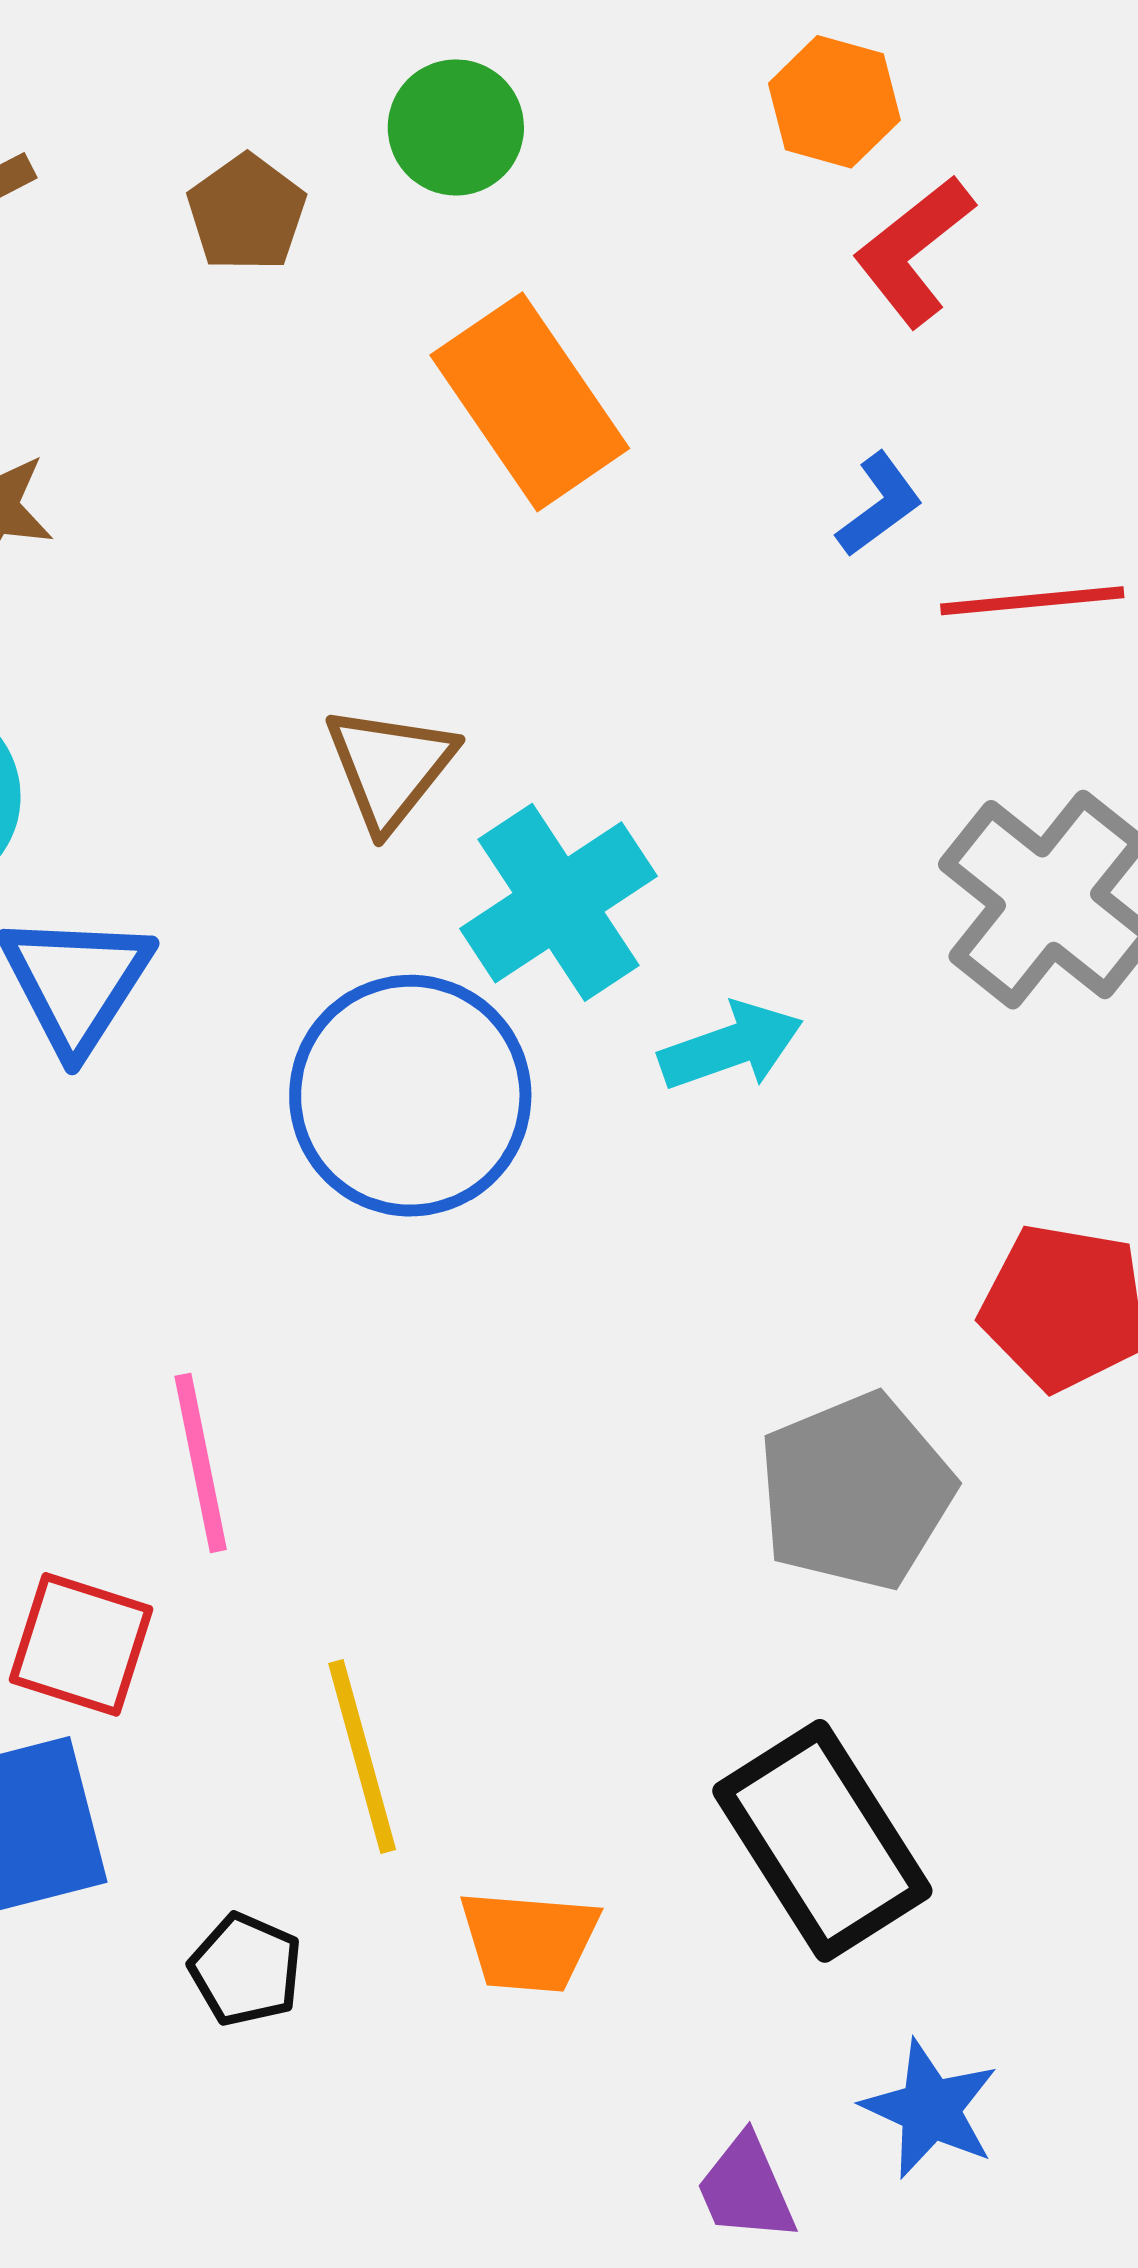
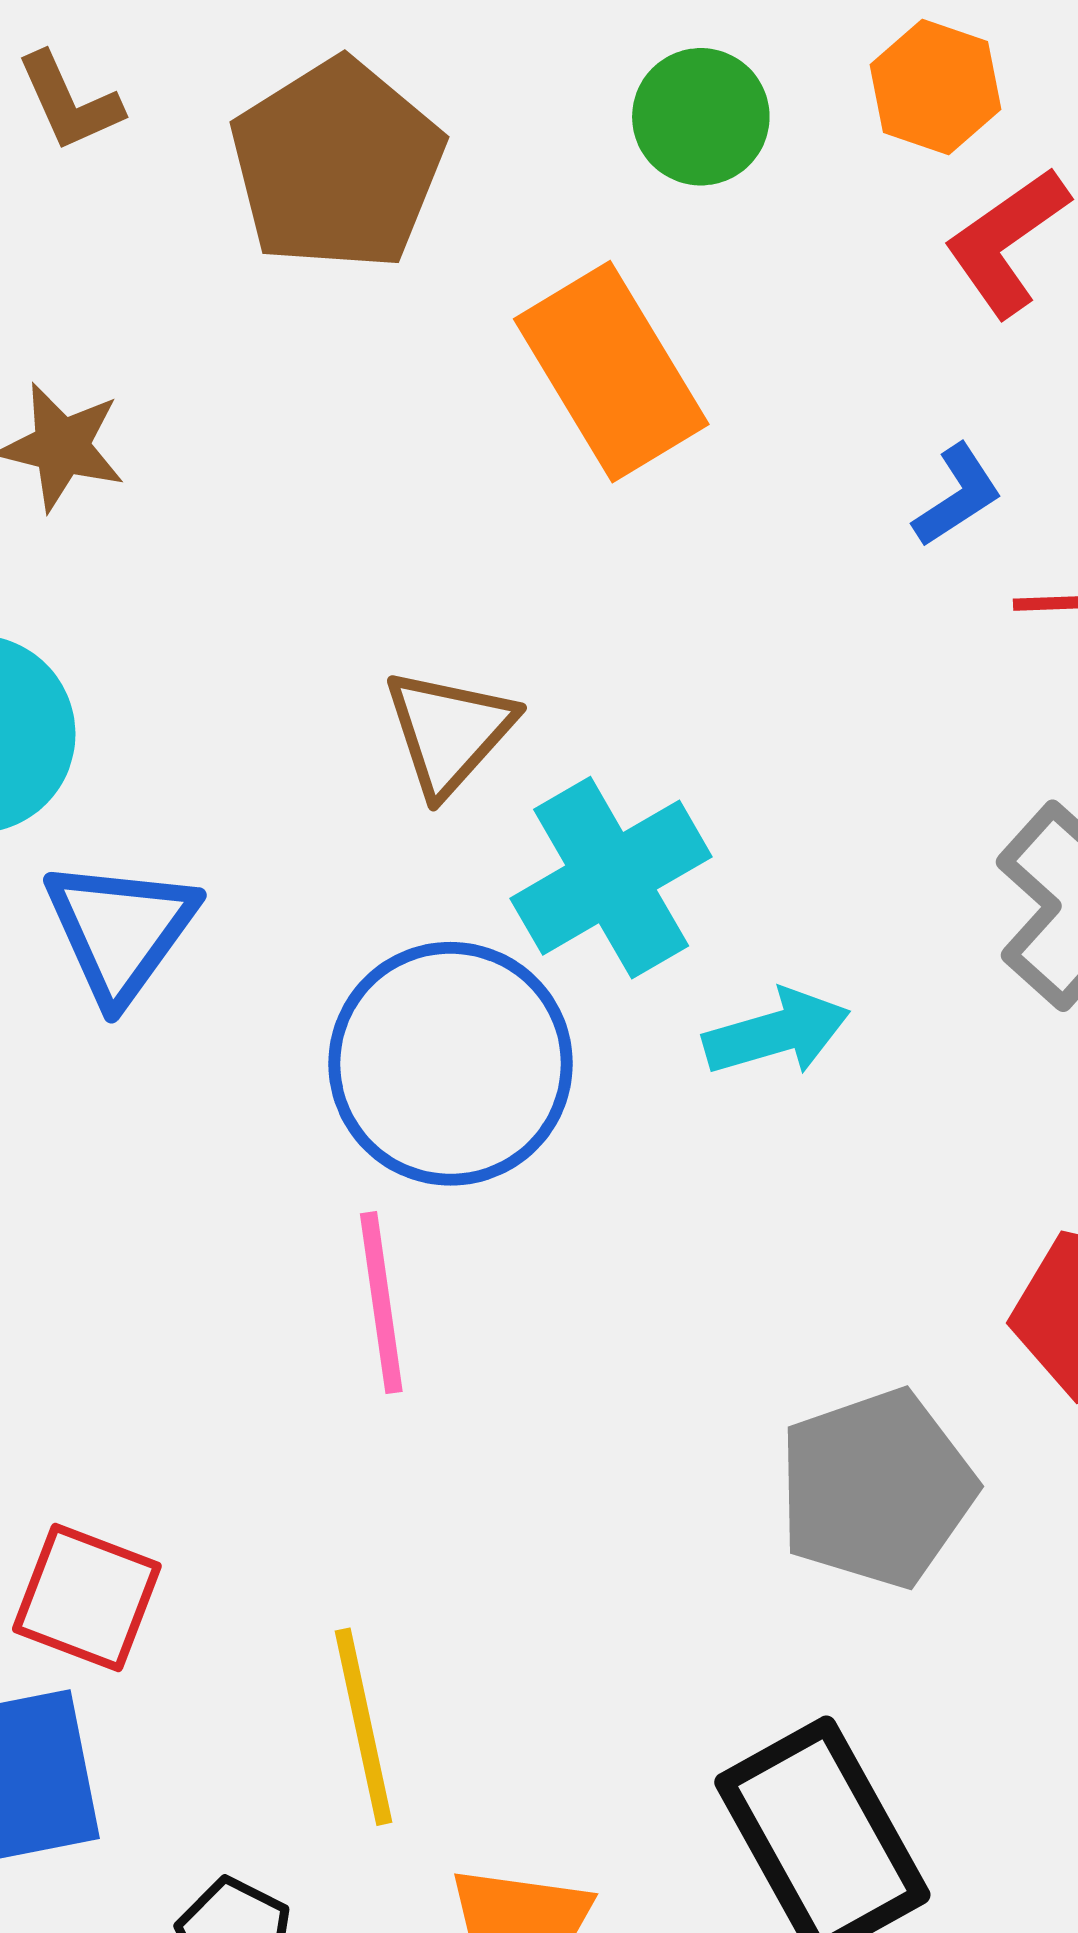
green circle: (456, 127) -> (701, 117), moved
brown pentagon: (247, 213) -> (337, 165), size x1.8
pink line: (201, 1463) -> (381, 1303), moved

